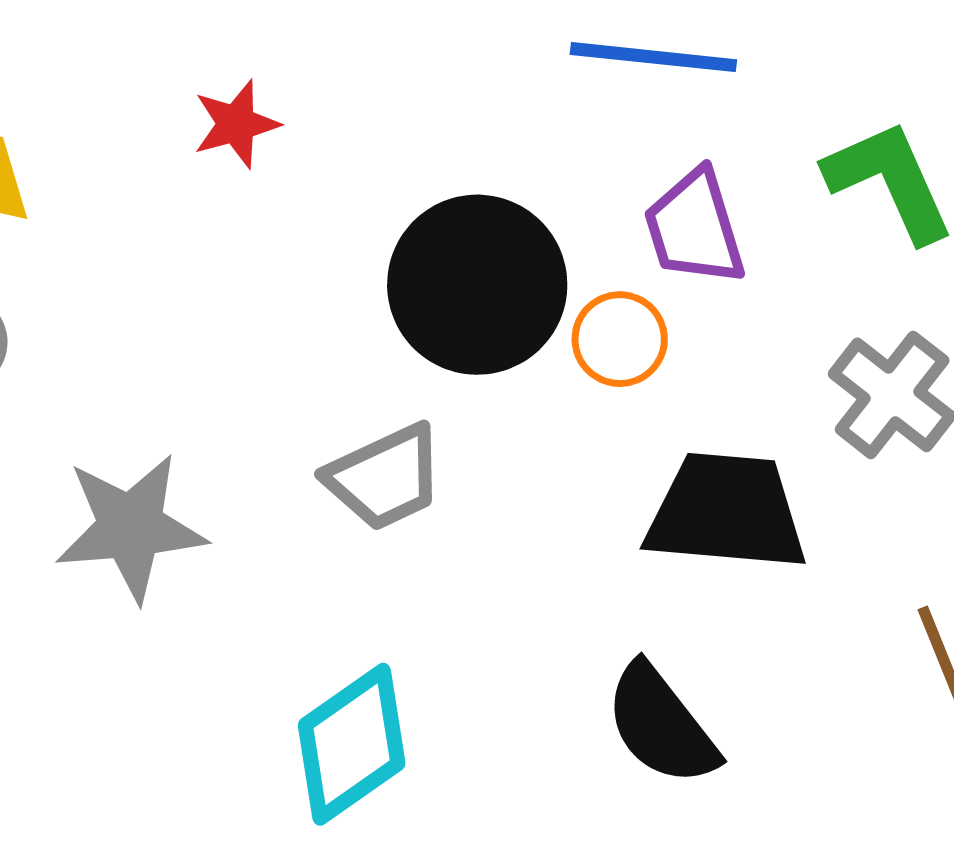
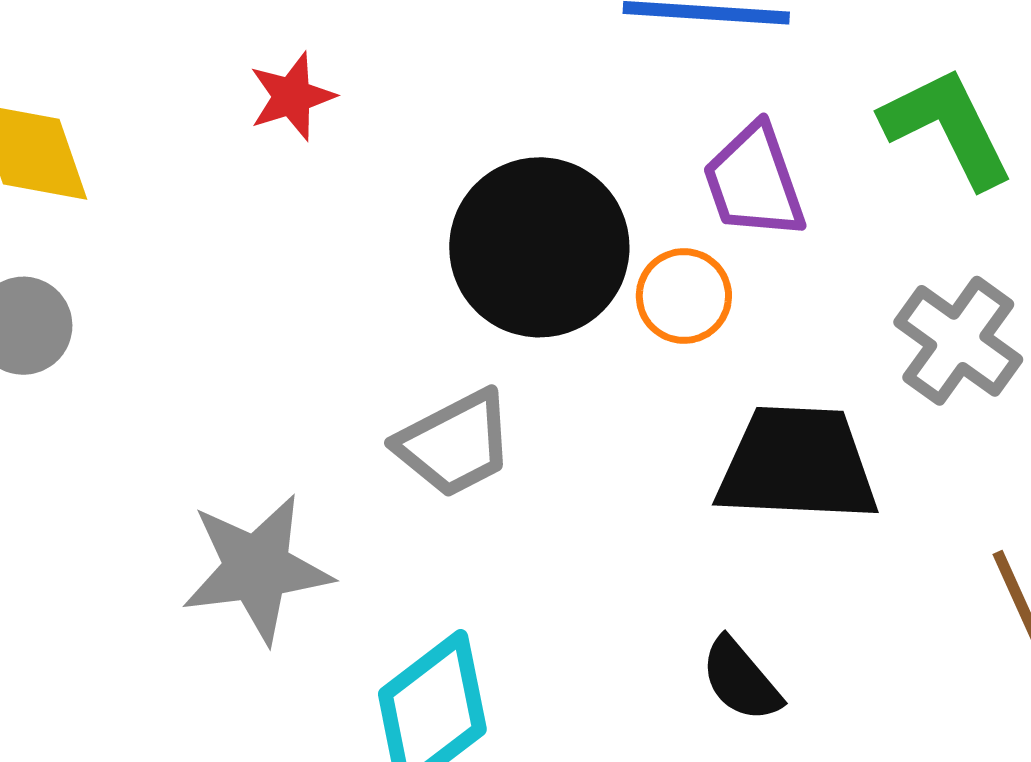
gray star: (131, 527) -> (257, 569), moved
black semicircle: (661, 725) -> (741, 680), size x0.7

